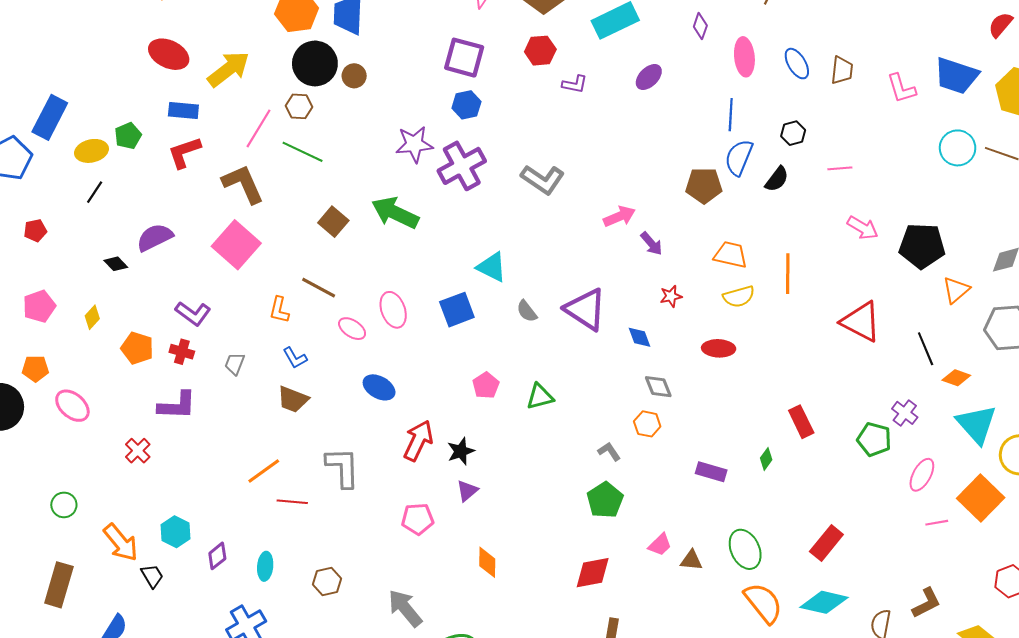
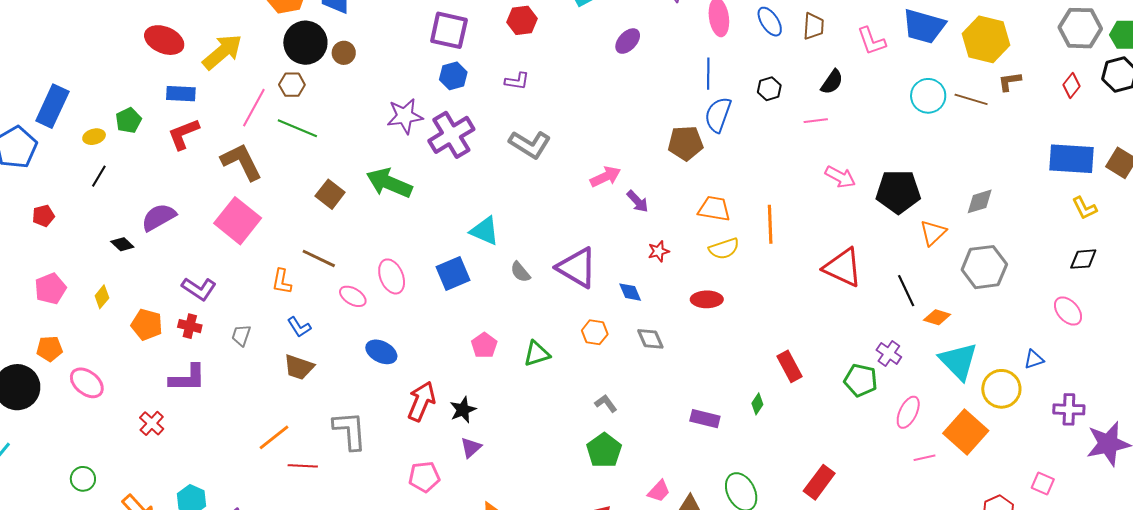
purple L-shape: (575, 84) -> (517, 81), moved
yellow ellipse: (91, 151) -> (94, 137), size x0.7
black semicircle: (777, 179) -> (832, 82), moved
orange hexagon: (647, 424) -> (595, 332), moved

